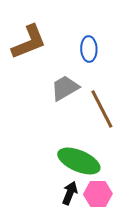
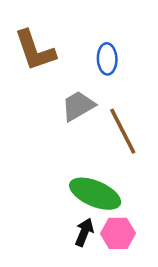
brown L-shape: (29, 42) -> (35, 50), turned 93

